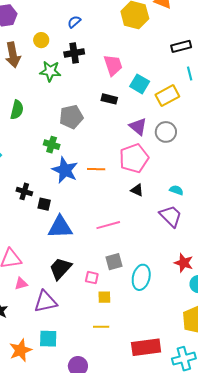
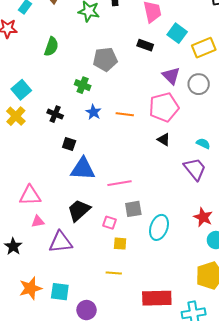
blue star: (65, 170) -> (93, 112), size x0.6
black cross: (24, 191) -> (55, 114), moved
pink line: (108, 225) -> (119, 183), moved
cyan square: (48, 339) -> (60, 292), moved

